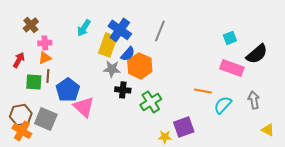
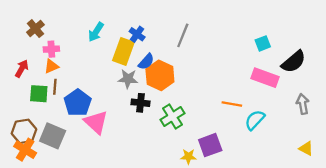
blue cross: (120, 30) -> (137, 34), size x0.6
gray arrow: (254, 100) -> (303, 104), moved

